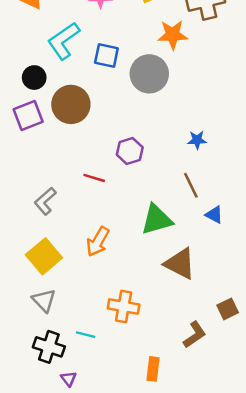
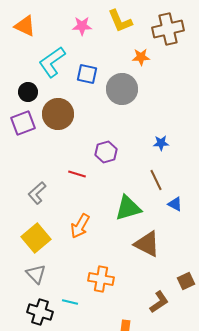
orange star: (173, 35) -> (141, 57), size x0.7

